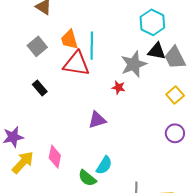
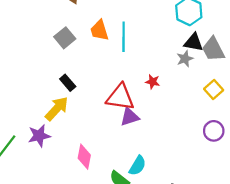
red triangle: (76, 64) -> (120, 97), moved
gray star: (134, 64) -> (185, 59), moved, size x0.6
yellow arrow: (23, 162) -> (57, 109), moved

